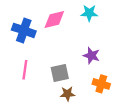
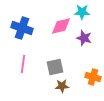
pink diamond: (54, 20) -> (61, 26), moved
purple star: (91, 56) -> (84, 38), moved

